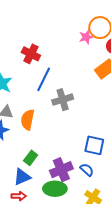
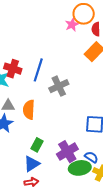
red cross: (31, 54) -> (13, 69), moved
blue semicircle: (87, 170) -> (91, 157), moved
green ellipse: (55, 189) -> (80, 168), moved

